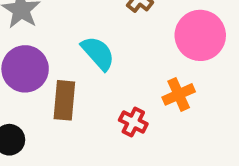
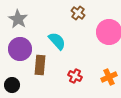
orange cross: (179, 94) -> (109, 77), moved

